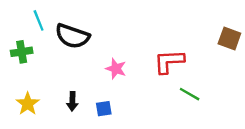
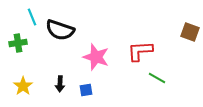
pink star: (116, 69) -> (96, 57), size x1.5

